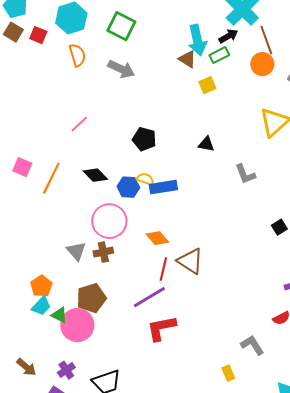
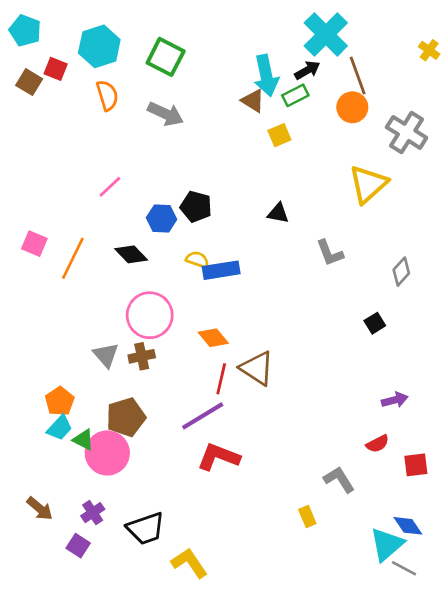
brown square: (13, 32) -> (29, 82), moved
blue hexagon: (128, 187) -> (162, 219), moved
red L-shape: (161, 328) -> (219, 457), turned 32

